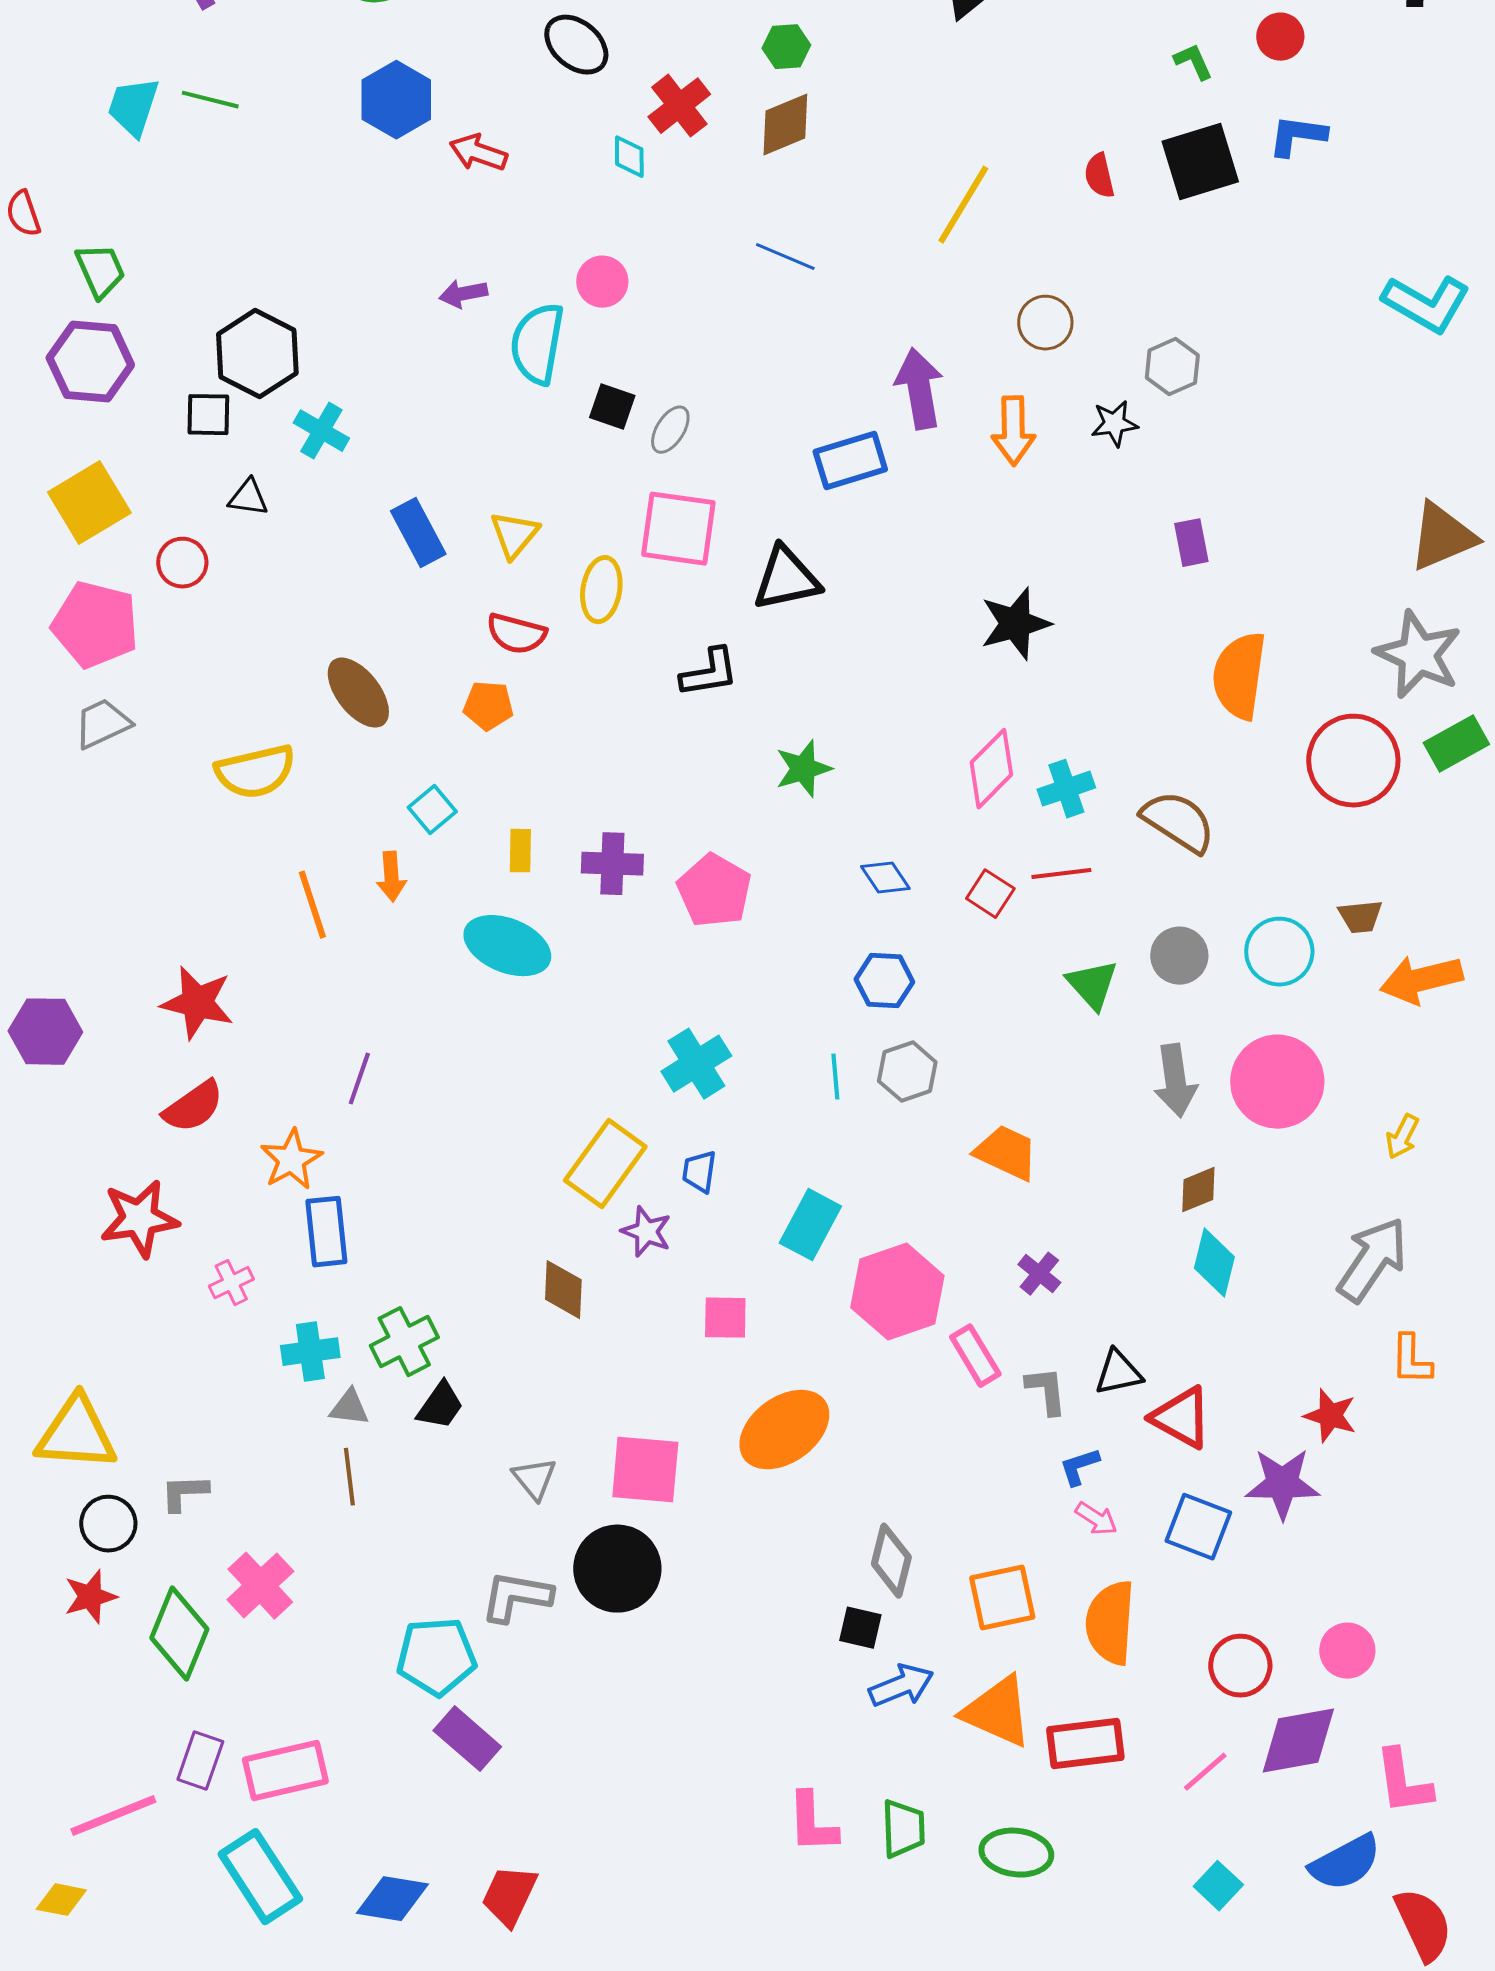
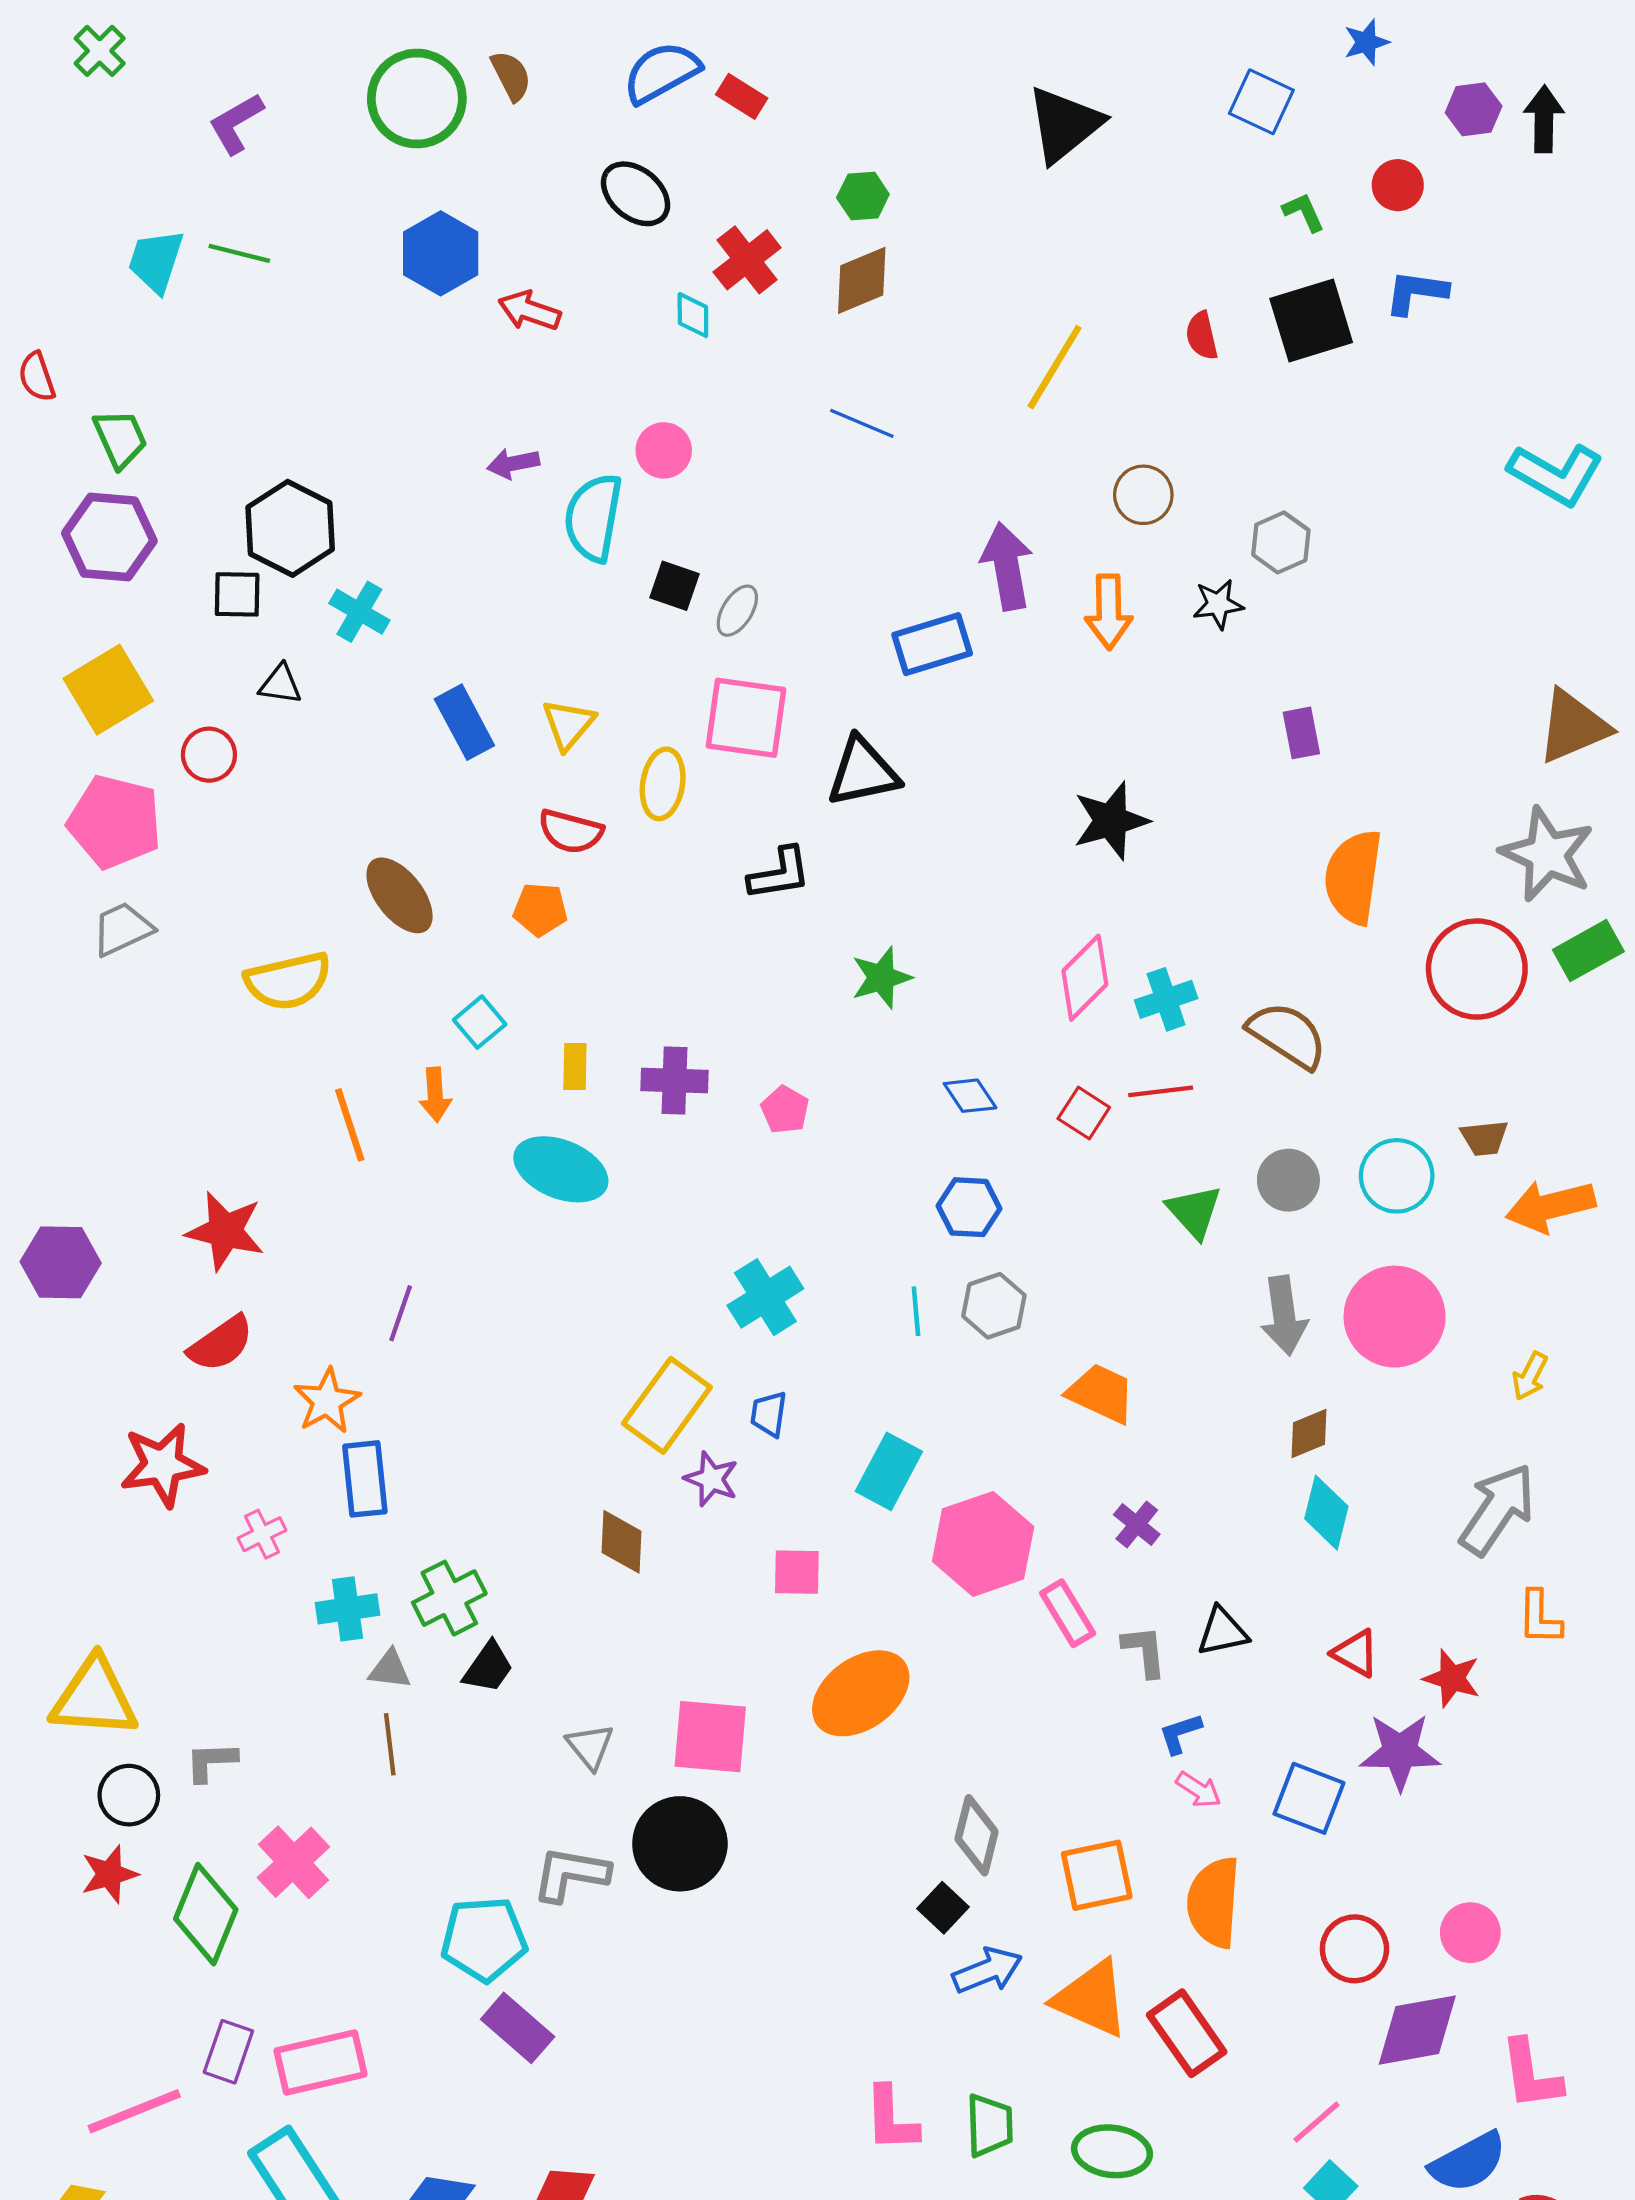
pink pentagon: (714, 891) -> (785, 1110), size x0.6
red triangle: (1181, 1418) -> (1356, 1653), moved, size x0.7
black square: (860, 1628) -> (943, 1908), turned 30
red rectangle: (1085, 1744) -> (1187, 2033), turned 62
pink line: (1205, 1772) -> (1317, 2122), moved

